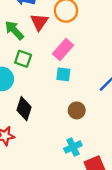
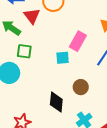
pink rectangle: (63, 50) -> (78, 41), moved
black diamond: (24, 109) -> (56, 102), moved

